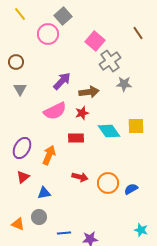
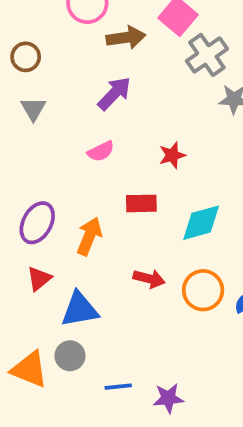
brown arrow: (89, 92) -> (126, 38), moved
pink semicircle: (55, 111) -> (101, 151), size x0.6
red star: (82, 113) -> (172, 155), moved
cyan diamond: (109, 131) -> (201, 223), moved, turned -70
blue triangle: (44, 193) -> (80, 310), size x1.5
orange triangle: (18, 224) -> (29, 369), size x1.5

